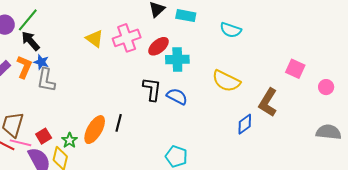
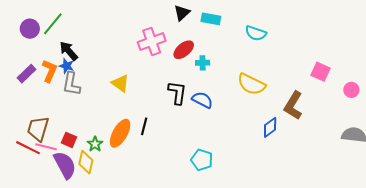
yellow triangle: (95, 39) -> (120, 83), moved
black arrow: (31, 41) -> (69, 51), moved
cyan cross: (177, 59) -> (203, 63), size x0.6
red square: (44, 136) -> (69, 140), turned -35

